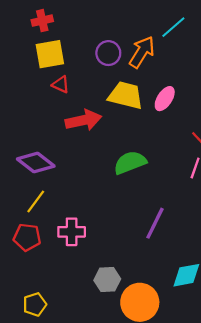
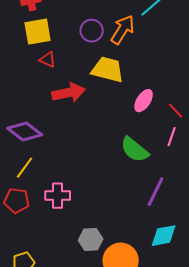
pink ellipse: (165, 99) -> (144, 101), moved
green semicircle: (130, 163) -> (135, 150), moved, turned -120
purple line: (155, 223) -> (156, 192), moved

